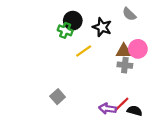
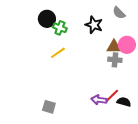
black circle: (73, 21) -> (47, 19), moved
yellow line: (84, 51) -> (58, 53), moved
gray square: (58, 97) -> (49, 107), moved, turned -32

